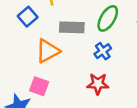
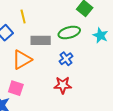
green ellipse: (108, 18) -> (69, 32), turned 45

